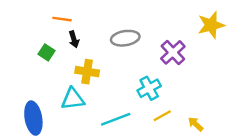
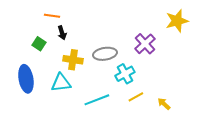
gray ellipse: (125, 38) -> (105, 54), moved
blue ellipse: (33, 118) -> (26, 79), moved

